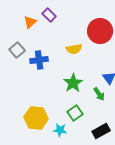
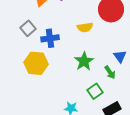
green square: (75, 113) -> (95, 91), moved
yellow hexagon: (36, 118) -> (36, 63), moved

